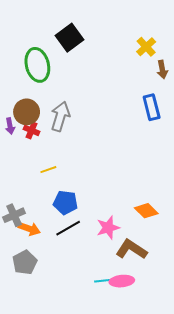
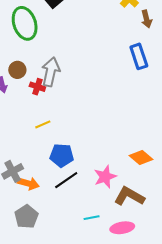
brown circle: (27, 112) -> (17, 70), size x0.7
red cross: (31, 130) -> (37, 87), moved
cyan line: (102, 281) -> (92, 218), moved

